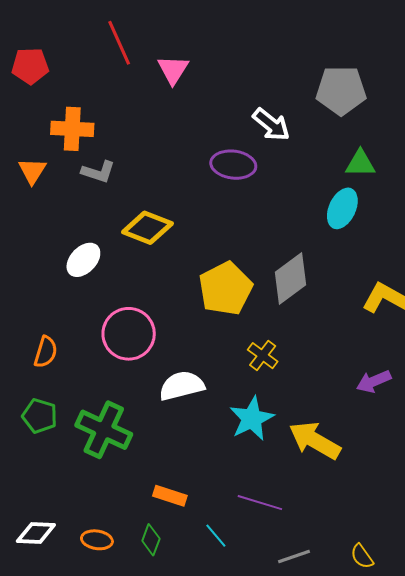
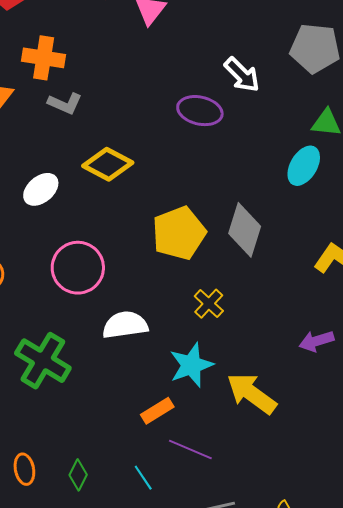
gray diamond: (290, 278) -> (245, 230), turned -42
orange rectangle: (170, 496) -> (157, 411), moved, turned -56
orange ellipse: (97, 540) -> (24, 469), turned 64

